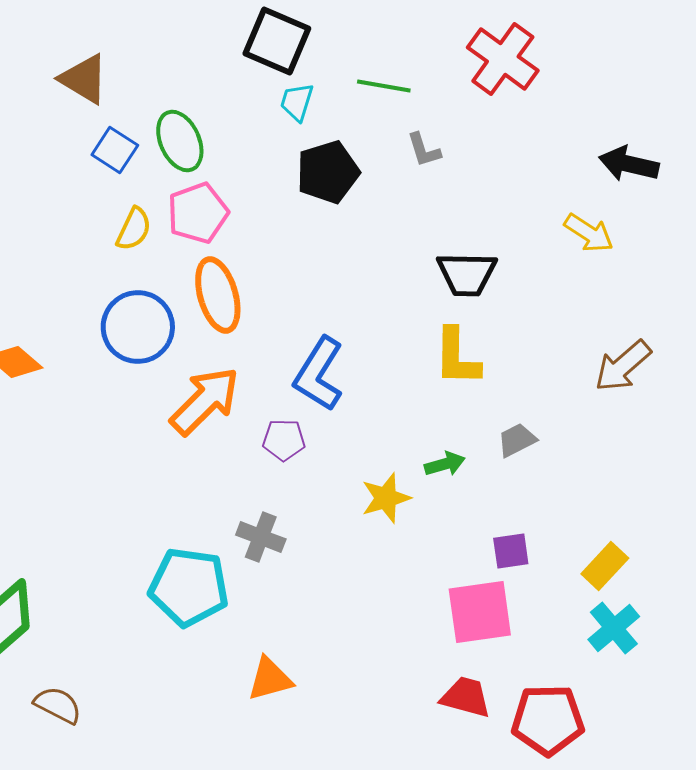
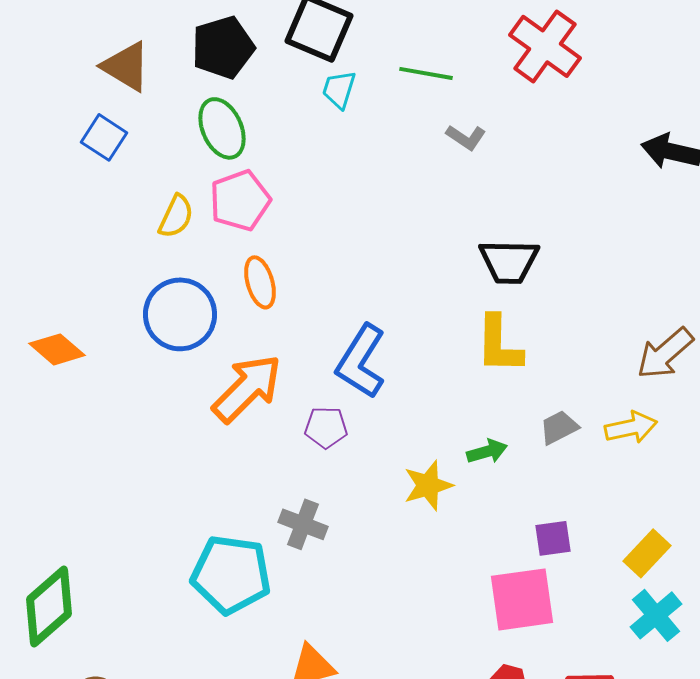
blue square: (115, 150) -> (104, 137), moved
gray L-shape: (424, 150) -> (466, 137), turned -39
black pentagon: (328, 172) -> (223, 47), moved
yellow arrow: (589, 233) -> (631, 427), moved, turned -45
orange ellipse: (218, 295) -> (260, 282), size x0.7

